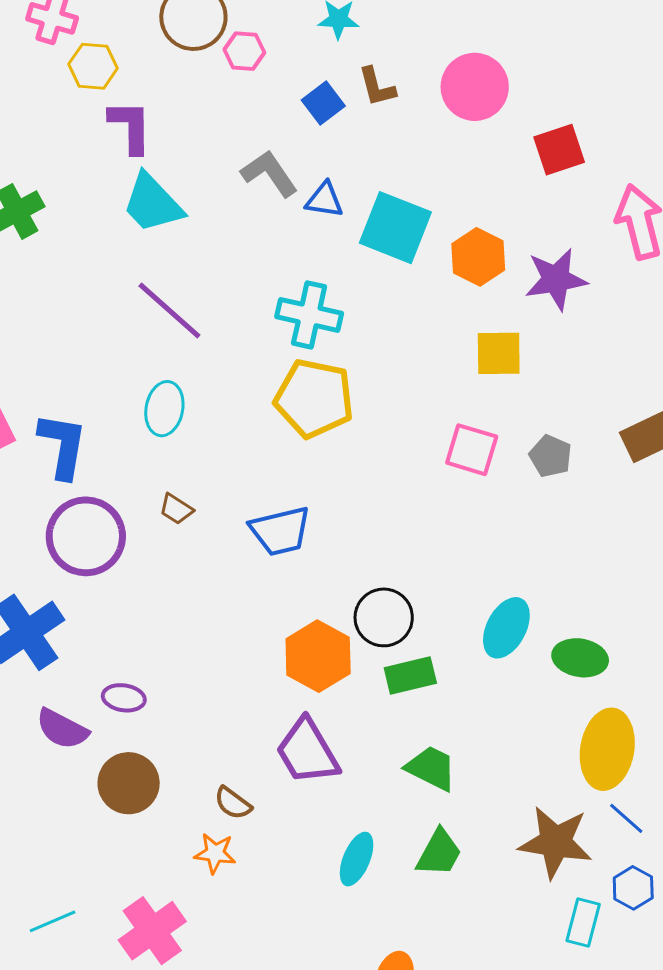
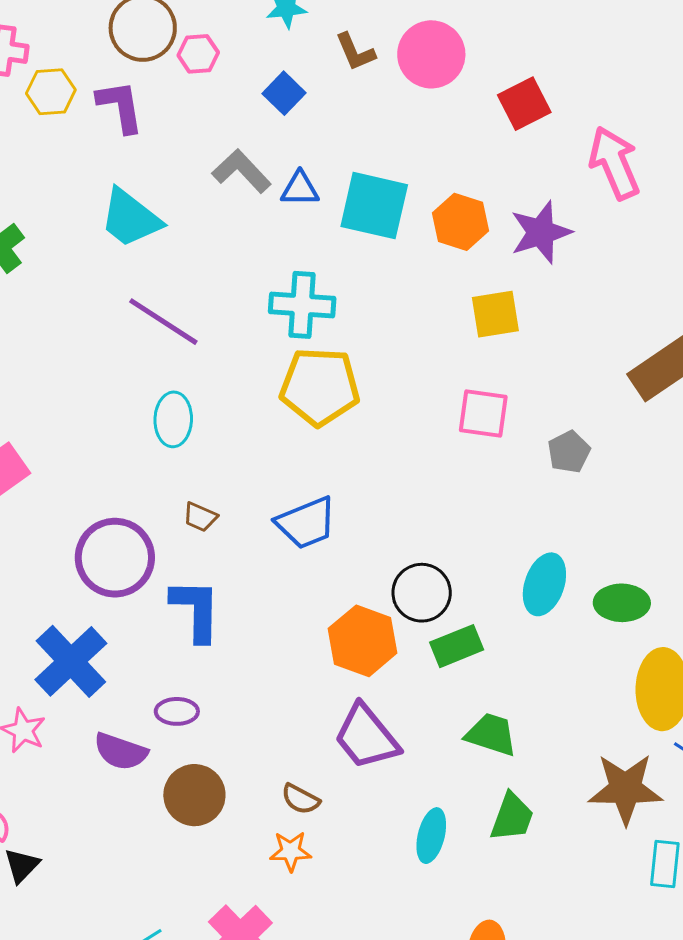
brown L-shape: (377, 87) -> (355, 52), moved
purple L-shape: (130, 127) -> (120, 106), moved
blue L-shape: (63, 446) -> (196, 610), moved
gray pentagon: (551, 456) -> (569, 452), moved, turned 30

